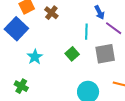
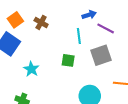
blue arrow: (99, 12) -> (89, 15), turned -72
green square: (72, 54) -> (68, 60), turned -32

